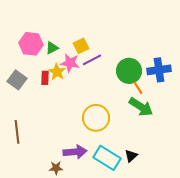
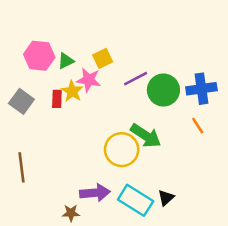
purple line: (92, 60) -> (136, 79), moved
orange line: (138, 88) -> (198, 126), moved
green arrow: (141, 107) -> (146, 136), moved

